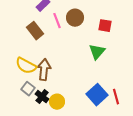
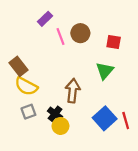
brown rectangle: (35, 31) -> (18, 66), moved
brown arrow: (44, 70) -> (73, 91), moved
gray square: (28, 89) -> (28, 112), turned 32
black cross: (42, 97) -> (55, 114), moved

